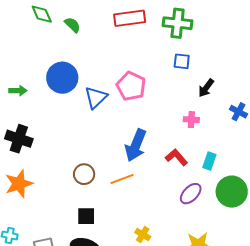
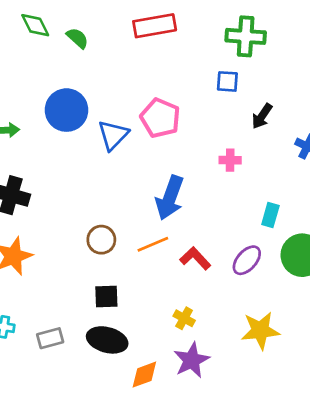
green cross: (178, 23) -> (246, 36), moved
pink cross: (191, 120) -> (230, 160), moved
red L-shape: (176, 157) -> (195, 258), moved

